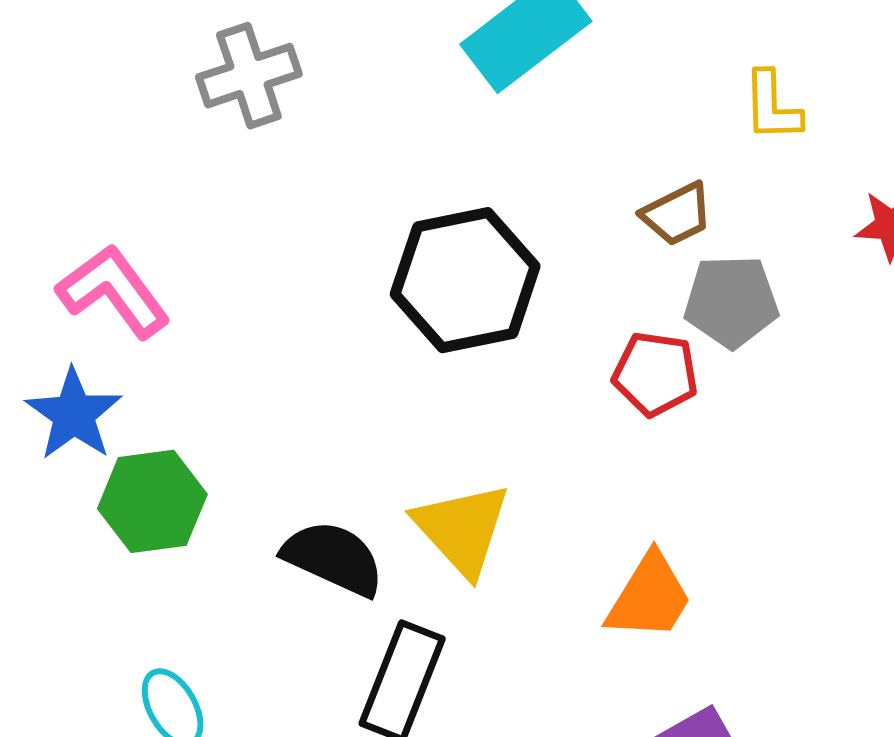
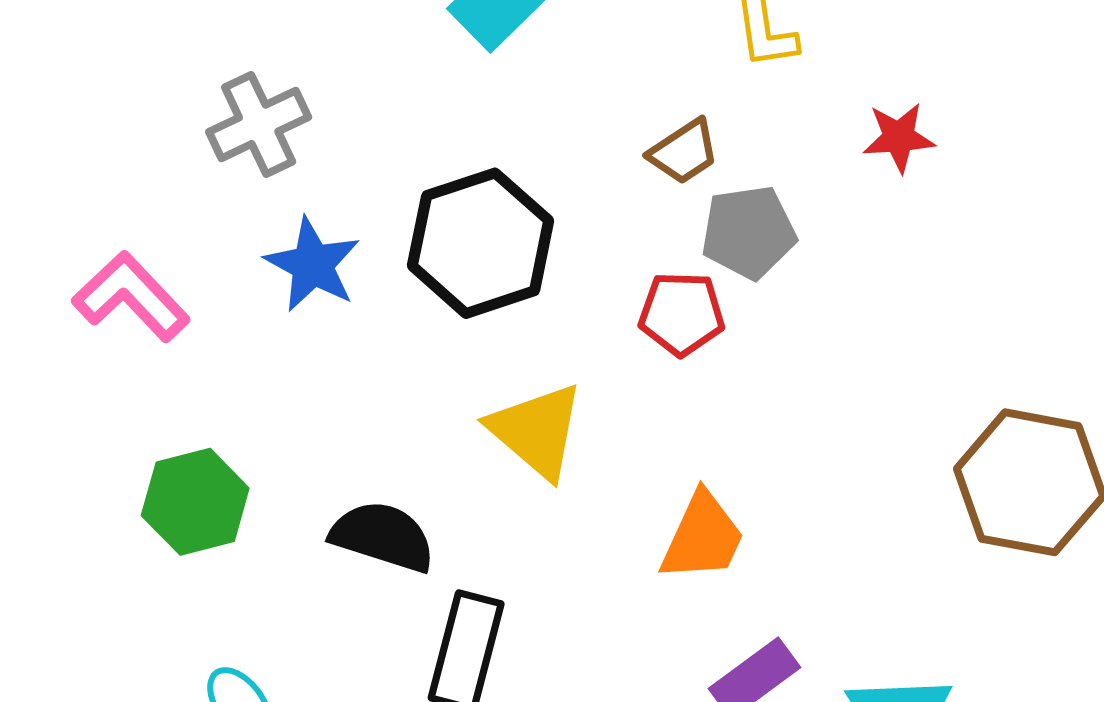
gray cross: (249, 76) -> (259, 124), moved
blue star: (74, 414) -> (313, 265), moved
yellow triangle: (462, 529) -> (536, 431), moved

